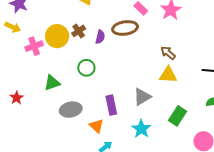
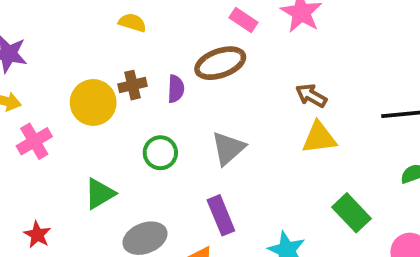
brown cross: (79, 31) -> (132, 85), turned 32
pink cross: (34, 46) -> (34, 141), moved
gray triangle: (142, 97) -> (228, 148), moved
green rectangle: (178, 116) -> (352, 213), turned -66

